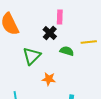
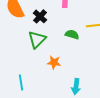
black cross: (50, 33) -> (40, 16), moved

